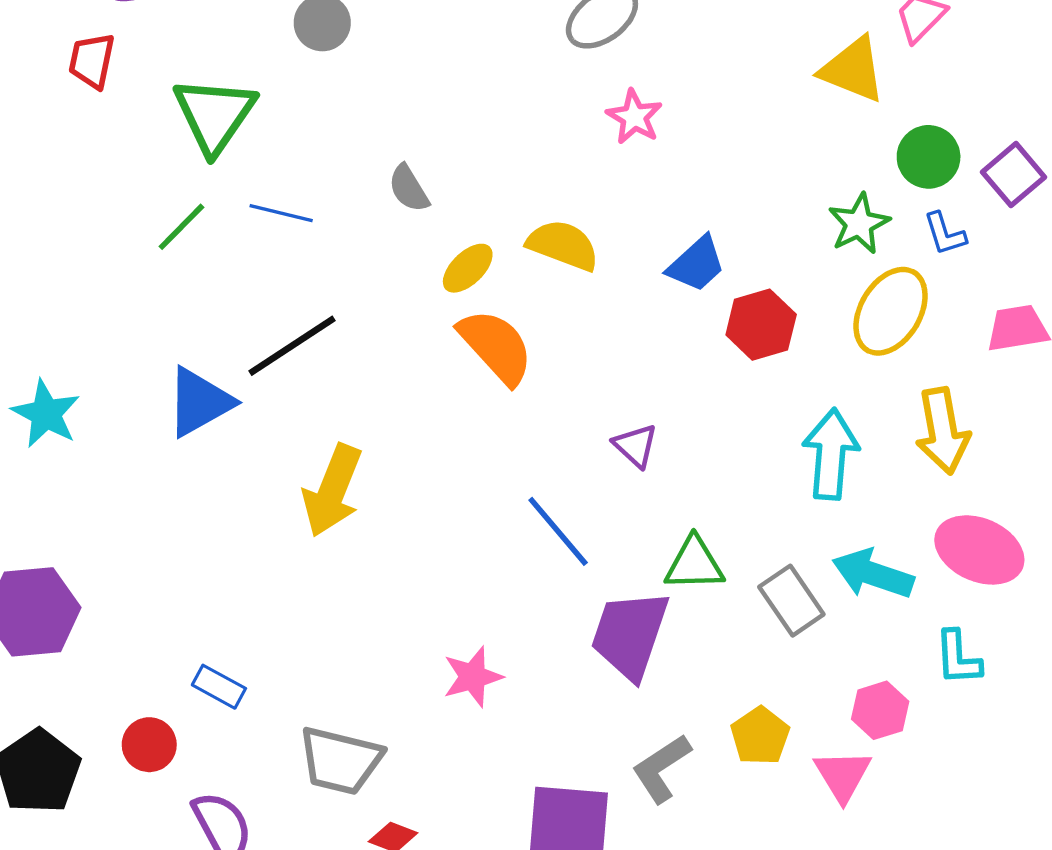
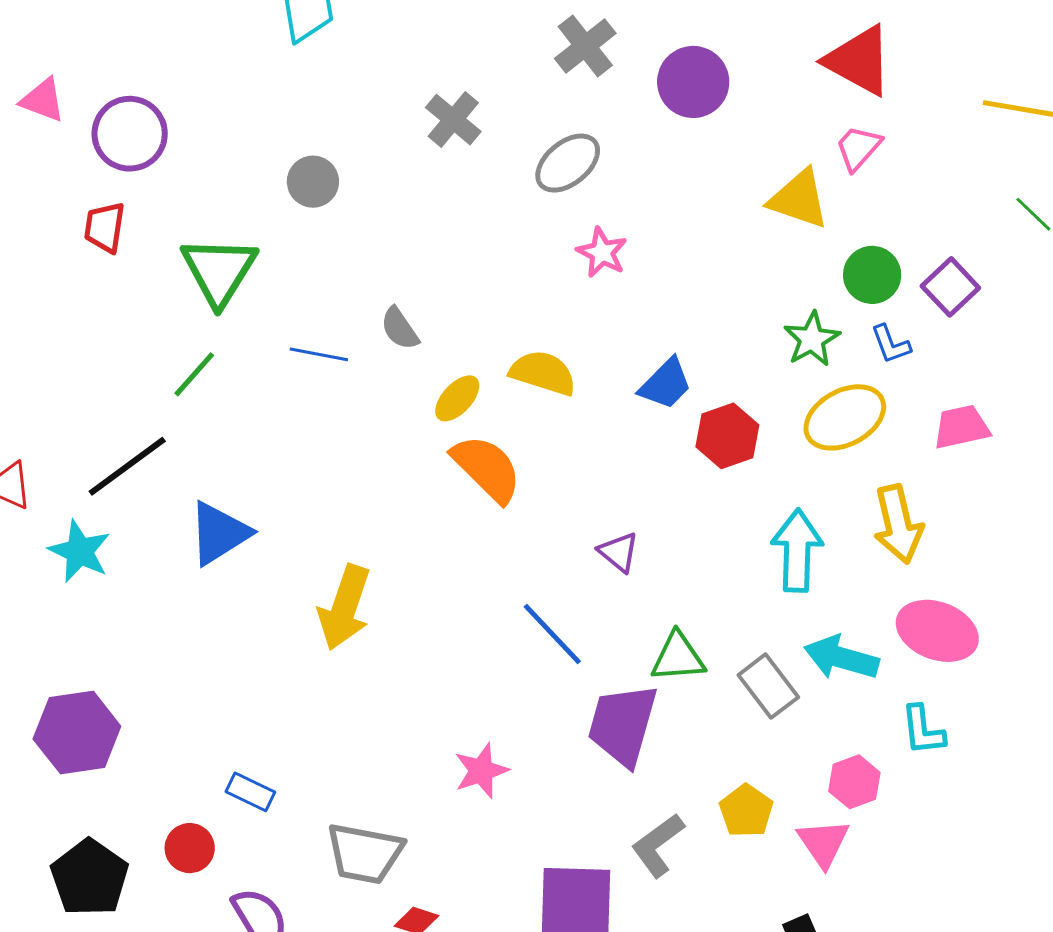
blue line: (281, 213) -> (319, 354), moved
yellow ellipse: (891, 311) -> (845, 417), turned 34
black line: (292, 346) -> (127, 466), moved

